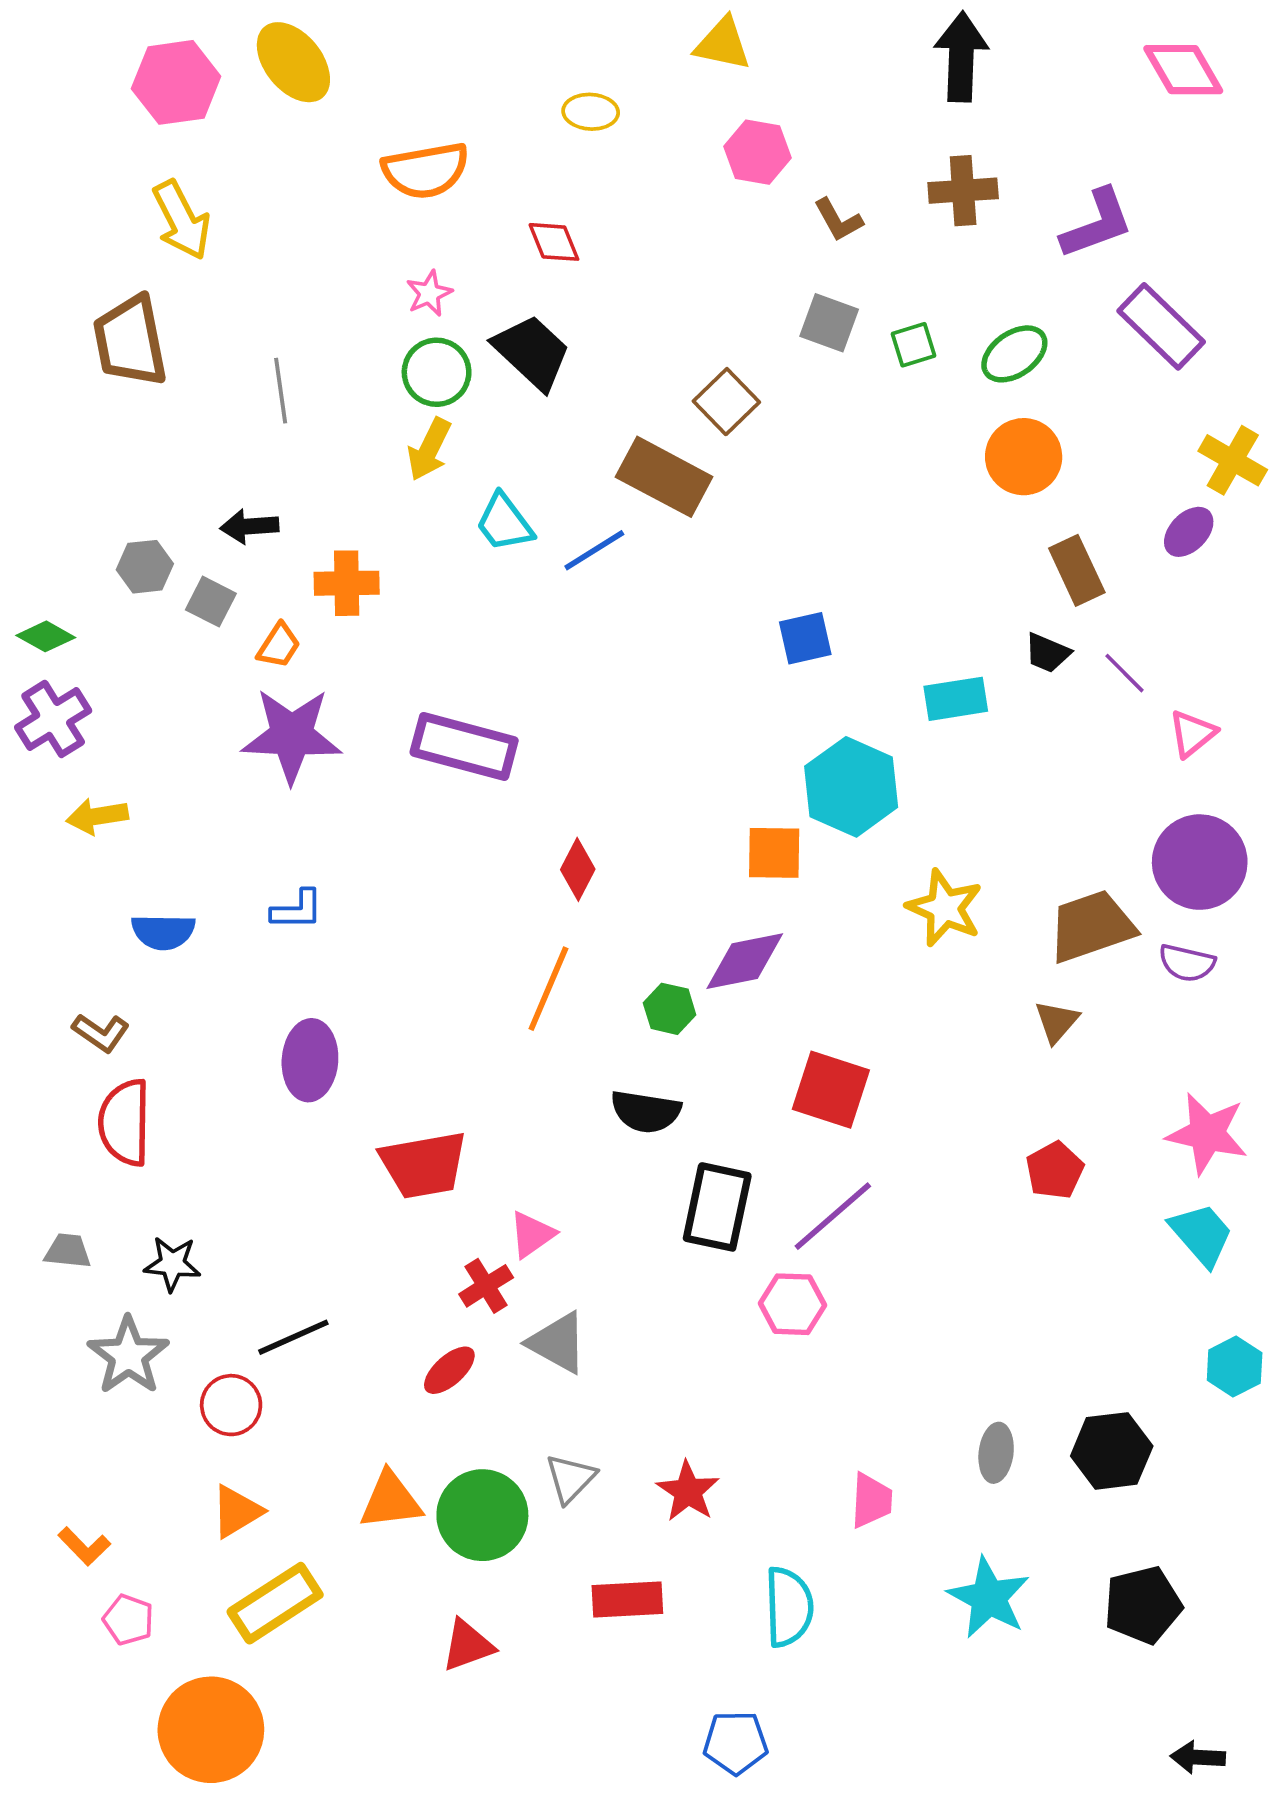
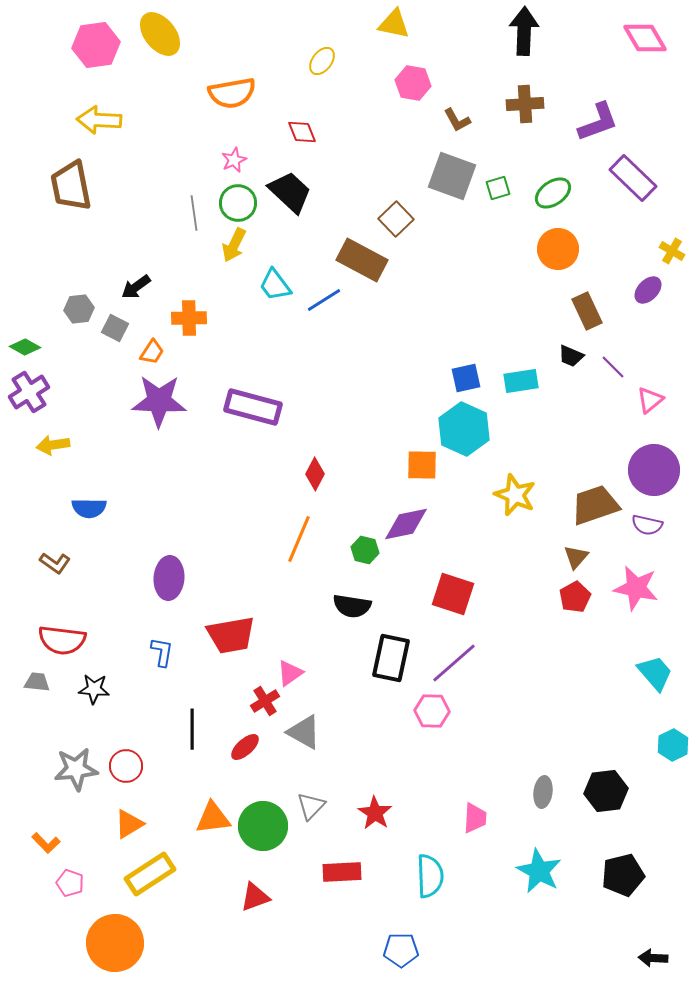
yellow ellipse: (591, 112) -> (322, 61), turned -56
yellow arrow: (182, 220) -> (99, 120), turned 120
gray square: (829, 323) -> (452, 176), size x1.5
gray line: (281, 391) -> (194, 213), moved
yellow cross: (1233, 460) -> (672, 251), size x0.7
black arrow: (249, 526) -> (136, 287), turned -32
blue square: (805, 638) -> (466, 378), moved
blue L-shape: (297, 910) -> (162, 652), moved, turned -80
red semicircle: (125, 1123) -> (62, 640), moved, turned -84
pink star: (1207, 1134) -> (636, 588), moved
red pentagon: (1055, 1170) -> (575, 597), moved
black line: (293, 1337) -> (192, 729), moved, turned -66
gray star: (128, 1356) -> (76, 769), moved, turned 30

